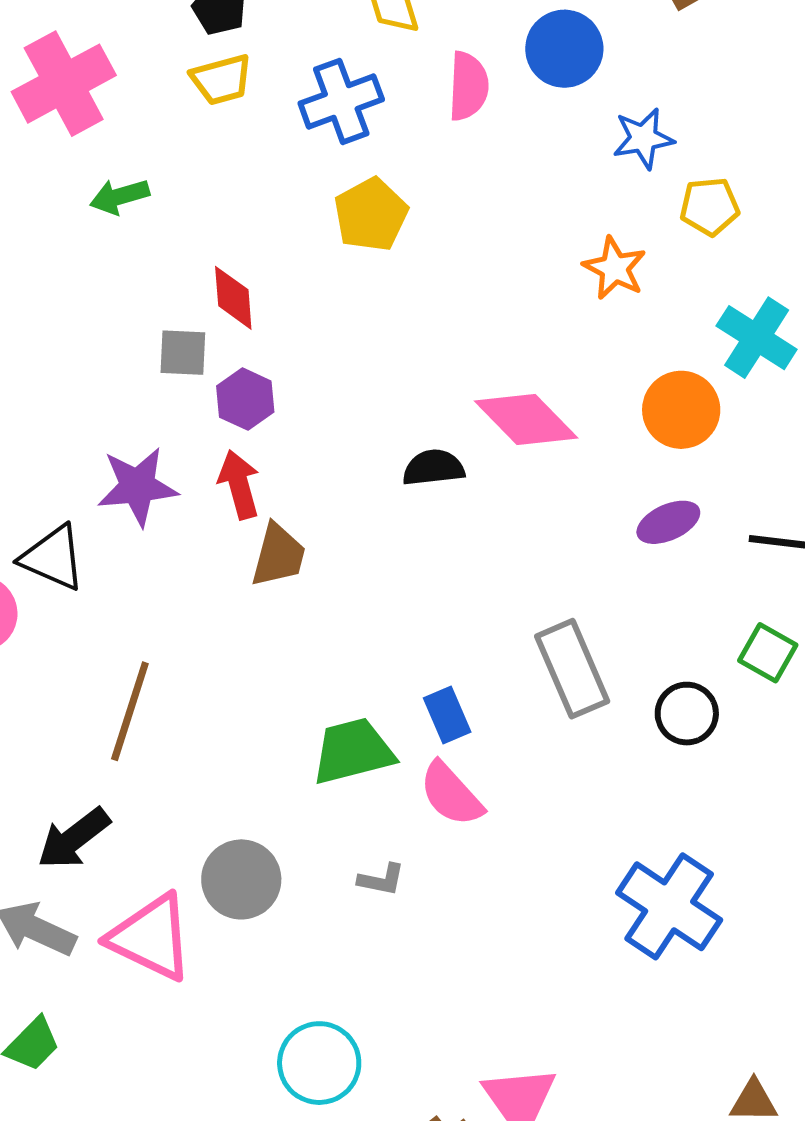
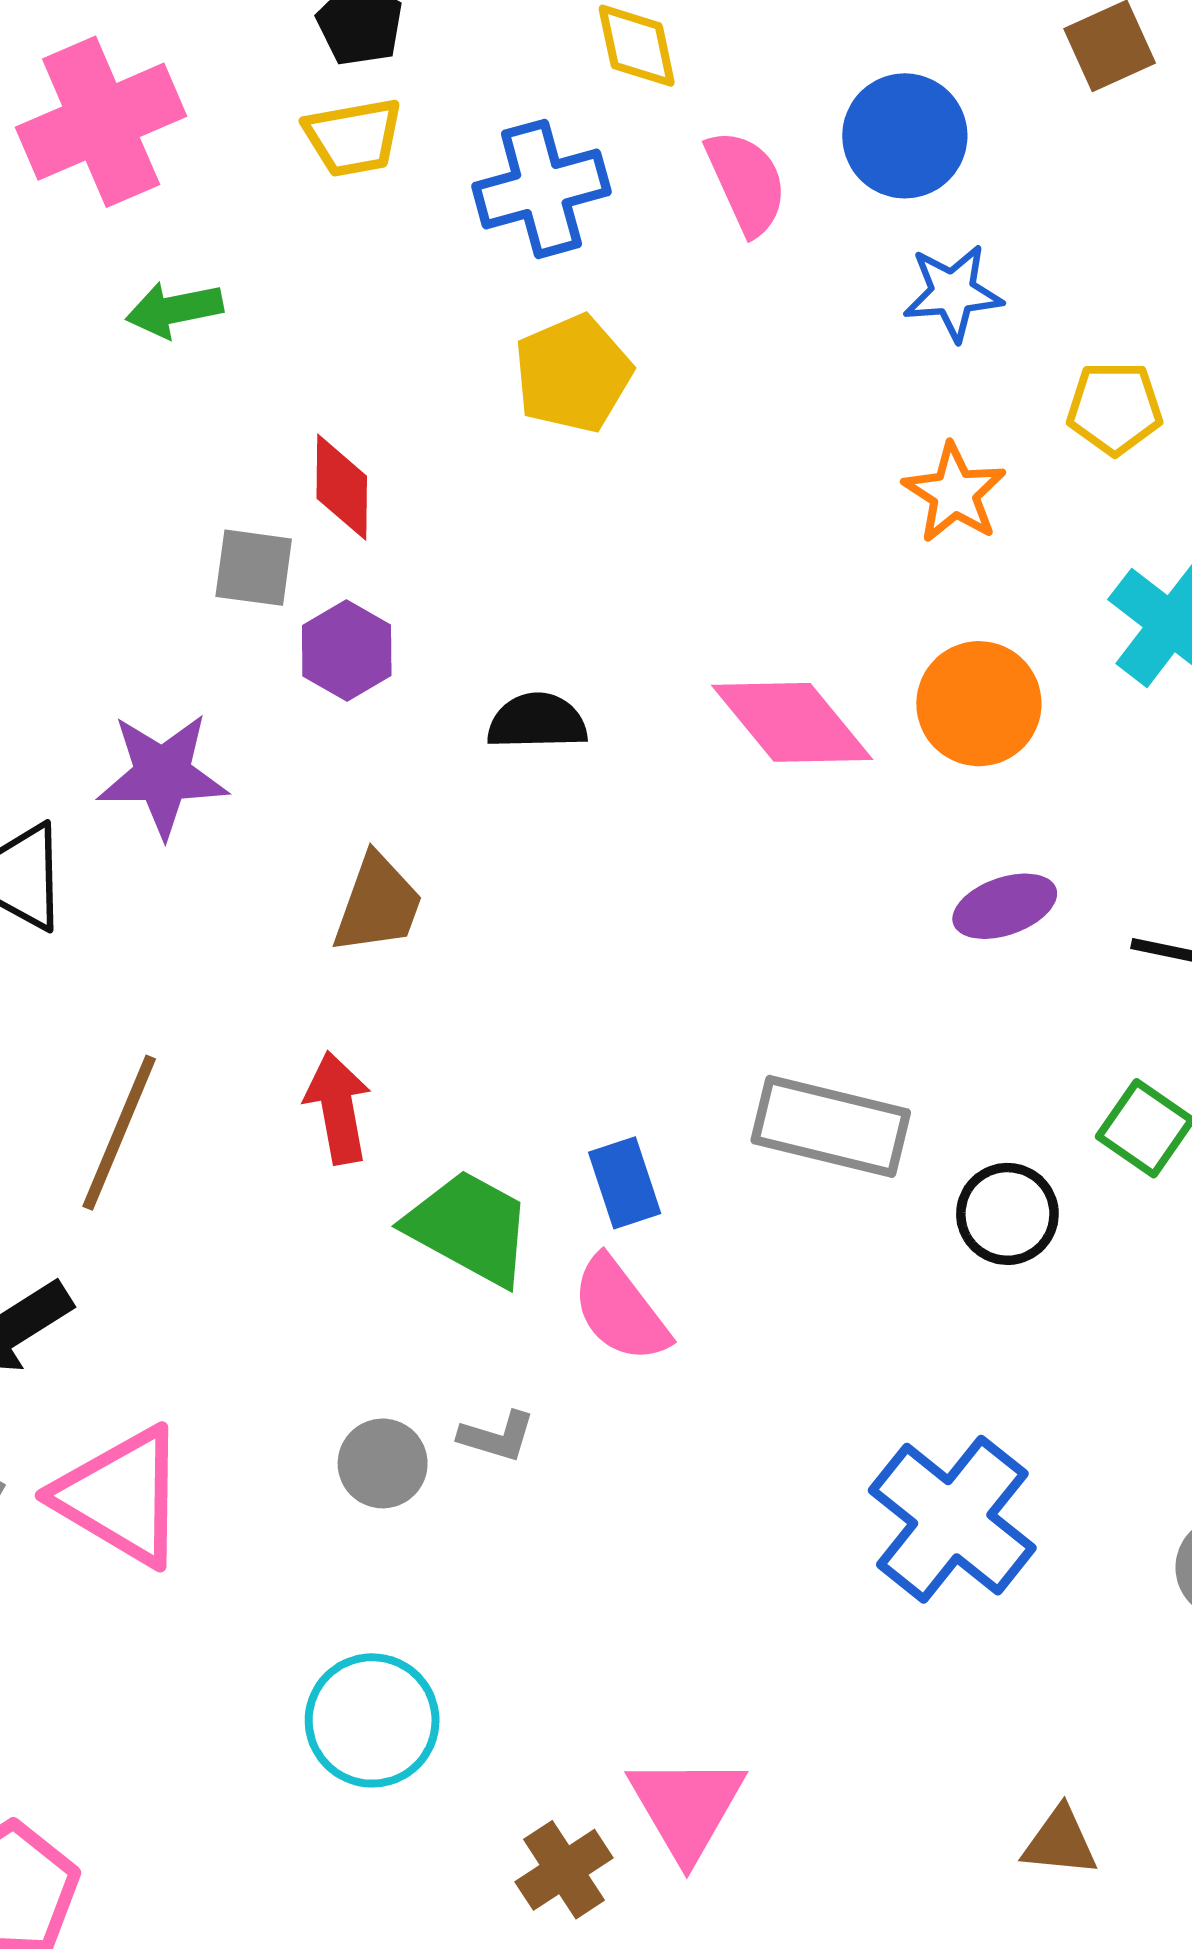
pink semicircle: (468, 86) -> (746, 182), turned -32
blue star: (643, 138) -> (953, 293), moved
orange circle: (681, 410) -> (979, 704), moved
black semicircle: (434, 468) -> (537, 721), moved
red arrow: (239, 485) -> (338, 1108), moved
gray rectangle: (572, 669) -> (831, 1126), turned -58
green trapezoid: (353, 751) -> (469, 1228), turned 38
gray circle: (241, 879) -> (383, 1463), moved, size x0.7

